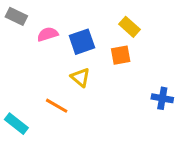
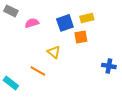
yellow rectangle: (130, 27) -> (87, 18), turned -56
blue square: (82, 42) -> (65, 23), moved

